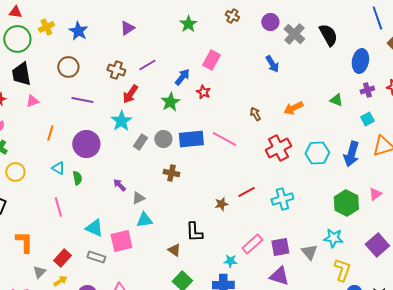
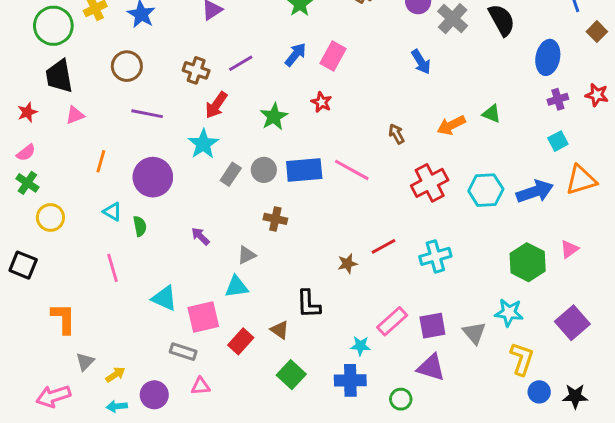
blue arrow: (182, 77) -> (296, 55), moved
green triangle: (336, 100) -> (492, 114), moved
blue arrow: (351, 154) -> (535, 192), turned -125
gray triangle: (138, 198) -> (247, 255), moved
gray rectangle: (96, 257) -> (183, 352), moved
red rectangle: (62, 258) -> (241, 341), moved

